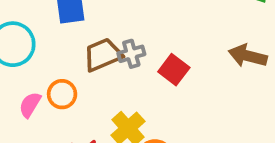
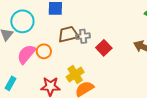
pink semicircle: (30, 105) -> (26, 54), size x1.5

